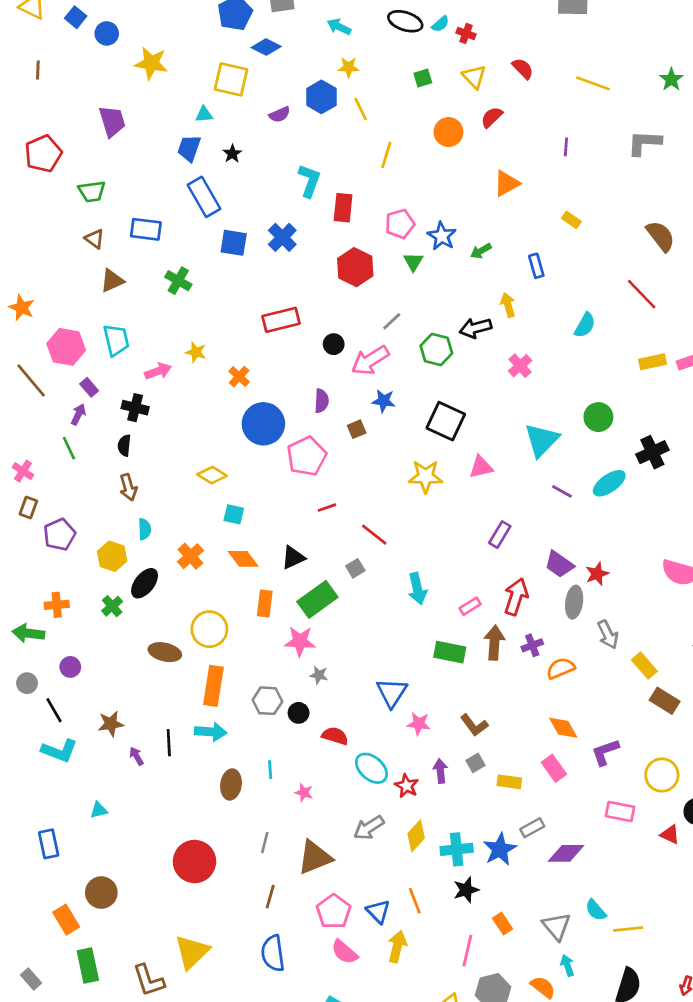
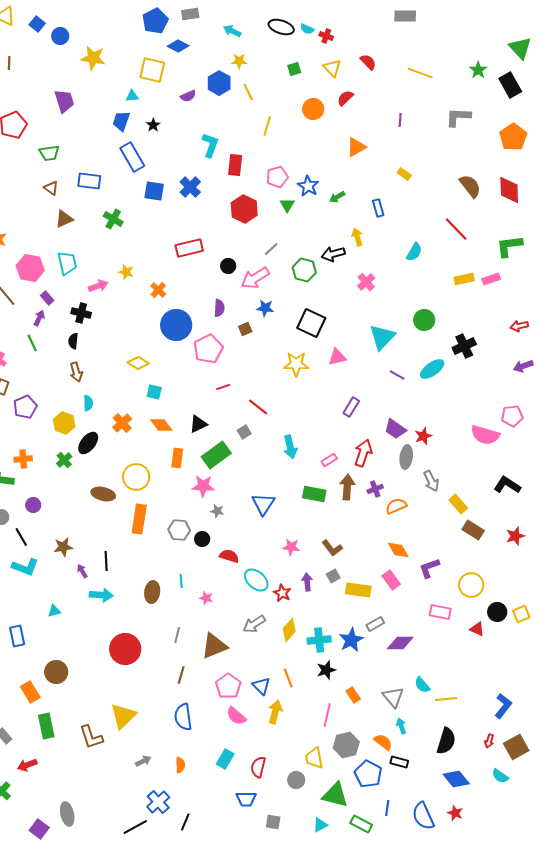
cyan semicircle: (440, 24) -> (307, 29), turned 64
blue triangle: (392, 693) -> (263, 504), moved
cyan arrow: (211, 732) -> (101, 595), moved
yellow rectangle: (509, 782) -> (358, 590), size x1.4

